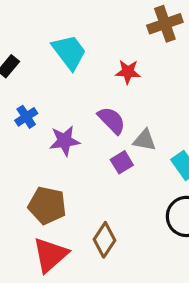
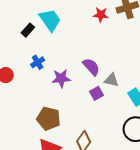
cyan trapezoid: (69, 52) -> (50, 20), moved
red star: (128, 72) -> (101, 15), moved

